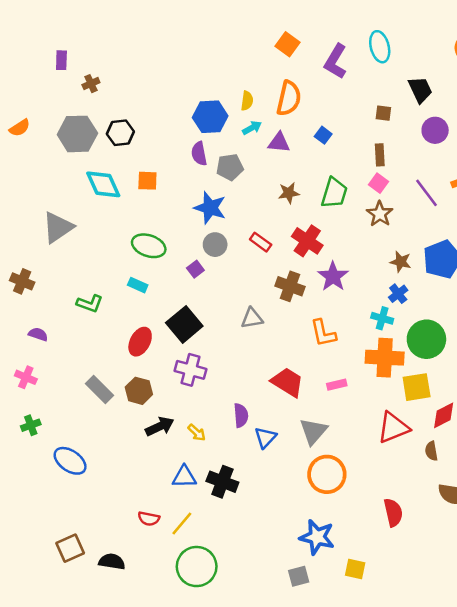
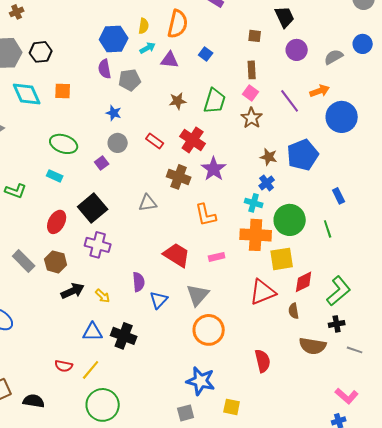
blue star: (210, 208) -> (114, 113), size x0.6

